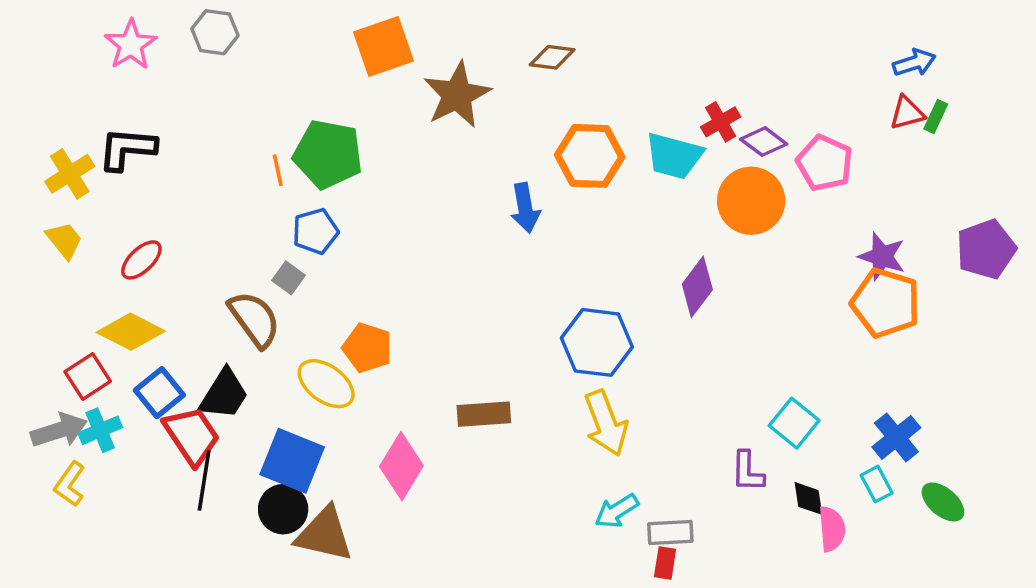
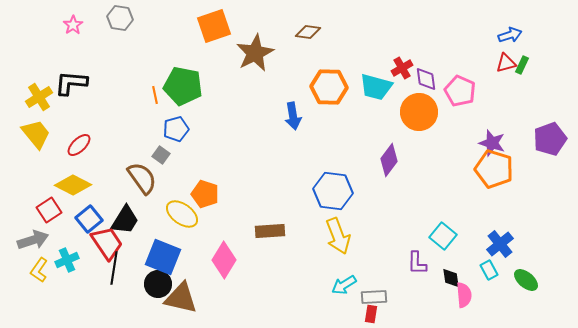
pink star: (131, 45) -> (73, 25), size x0.7
purple diamond: (764, 142) -> (426, 79), turned 45
yellow trapezoid: (64, 240) -> (36, 134), size x1.4
cyan cross: (100, 430) -> (67, 260), moved

